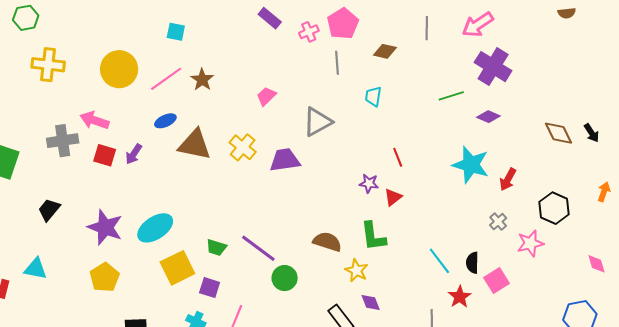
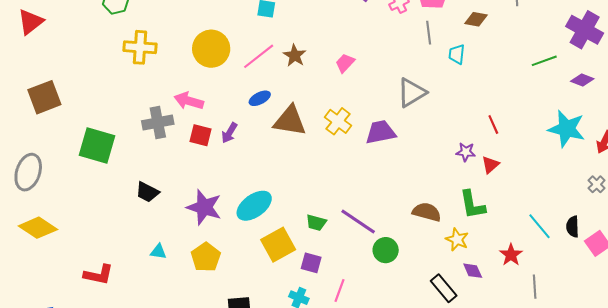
pink trapezoid: (266, 96) -> (345, 63), moved
cyan trapezoid: (373, 96) -> (457, 54), moved
black trapezoid: (49, 210) -> (147, 192), turned -100
cyan triangle: (35, 269) -> (158, 252), moved, size x0.7
red star: (460, 297) -> (511, 255), moved

